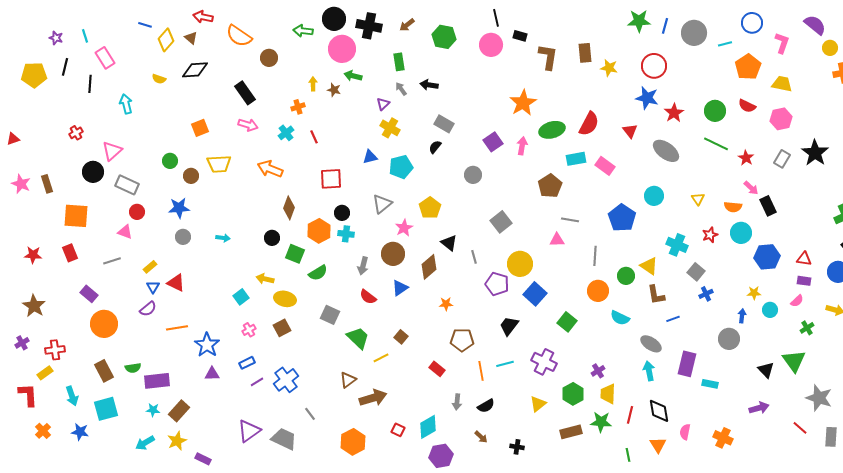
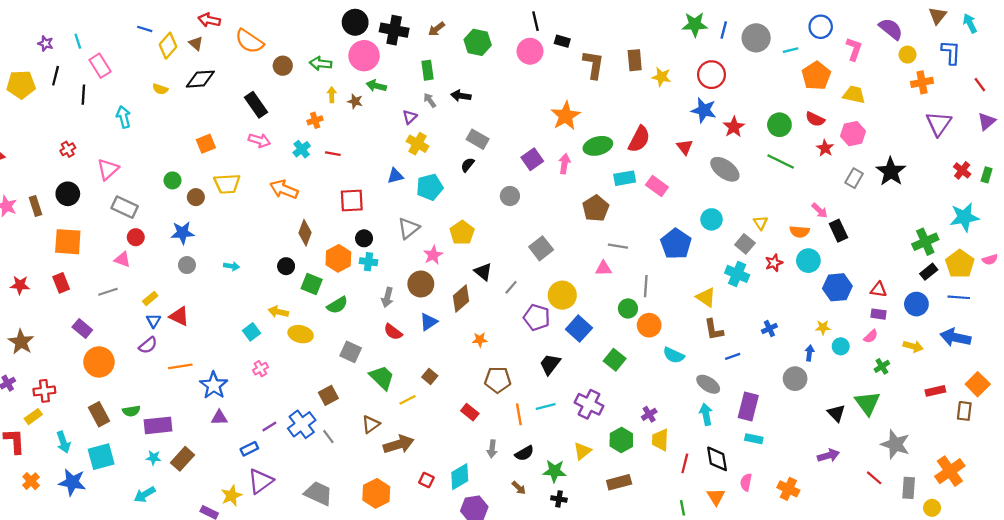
green arrow: (303, 31) -> (321, 63), moved
red line: (314, 137) -> (333, 154), turned -56
red star: (746, 158) -> (825, 148), moved
black circle: (93, 172) -> (68, 194), moved
gray line: (474, 257) -> (511, 287), turned 56
gray square: (696, 272) -> (745, 244), moved
green circle: (626, 276) -> (628, 308), moved
brown square: (282, 328) -> (328, 395), moved
blue rectangle: (247, 363) -> (249, 449), moved
cyan rectangle: (710, 384) -> (754, 439), moved
gray line: (310, 414) -> (328, 437), moved
green star: (601, 422) -> (554, 471), moved
blue star: (80, 432) -> (72, 482), size x1.4
gray trapezoid: (284, 439) -> (318, 493), moved
yellow star: (177, 441) -> (232, 496), moved

